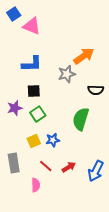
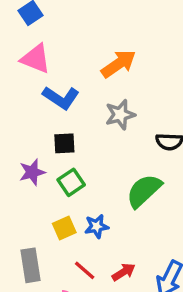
pink triangle: (32, 26) -> (36, 59), moved
orange arrow: (84, 56) -> (119, 64), moved
blue L-shape: (32, 64) -> (61, 98), turned 35
green semicircle: (81, 119) -> (144, 191), turned 30

